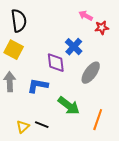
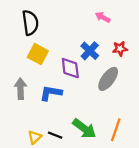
red star: (102, 28) -> (120, 49), moved
yellow square: (14, 50) -> (38, 54), moved
green arrow: (69, 106) -> (84, 129), moved

